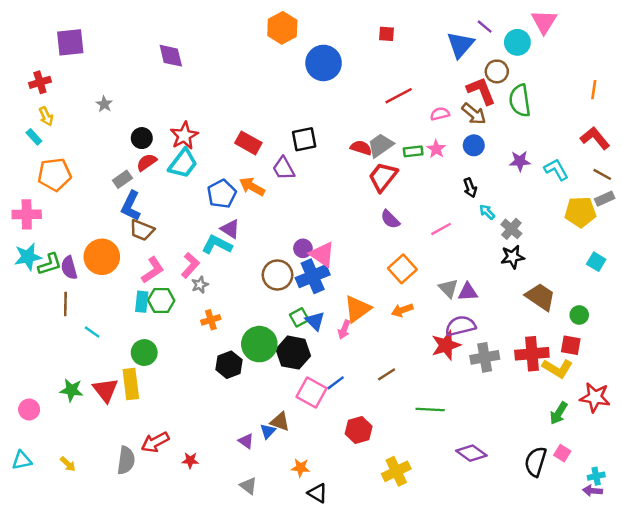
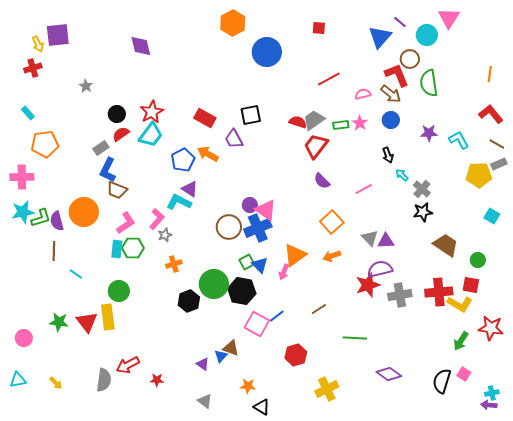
yellow arrow: (46, 116) -> (38, 44), moved

